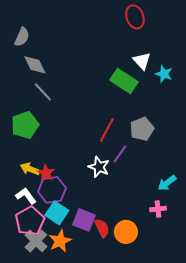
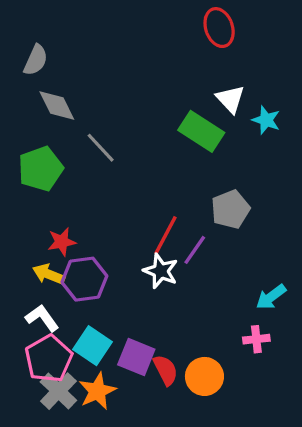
gray line: (43, 92) -> (101, 148), moved
green pentagon: (25, 125) -> (41, 169), moved
red line: (107, 130) -> (166, 235), moved
red star: (46, 173) -> (62, 242), moved, turned 30
purple hexagon: (52, 190) -> (84, 279), moved

